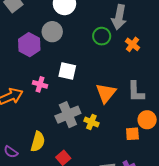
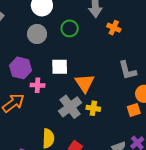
green circle: (102, 36) -> (70, 28), moved
purple hexagon: (29, 45) -> (21, 68), moved
orange triangle: (106, 93) -> (85, 83), moved

